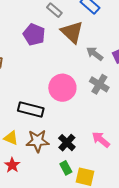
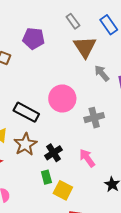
purple pentagon: (34, 35) -> (34, 38), moved, turned -30
gray cross: (99, 84) -> (94, 118), moved, turned 30
brown star: (38, 141) -> (25, 144), turned 30

